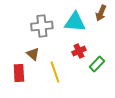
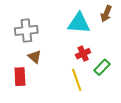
gray cross: (42, 26) -> (26, 30), moved
yellow line: (55, 72) -> (77, 80), moved

